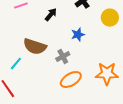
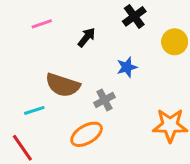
cyan line: (16, 64) -> (34, 110), turned 32
orange ellipse: (71, 80) -> (87, 134), moved

